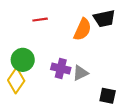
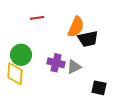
black trapezoid: (104, 18) -> (88, 39), moved
yellow diamond: (16, 81) -> (15, 74), turned -30

